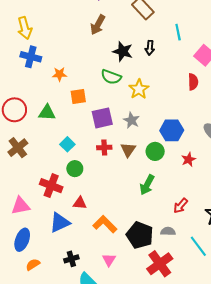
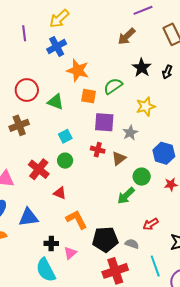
yellow arrow: (25, 28) -> (59, 19), turned 45
blue cross: (31, 57) -> (57, 46), turned 30
orange star: (59, 74) -> (78, 70), size x1.6
green semicircle: (111, 77) -> (113, 86), moved, turned 108
green circle: (155, 151) -> (142, 177), moved
blue triangle: (60, 222) -> (28, 217), moved
black pentagon: (140, 235) -> (105, 239), turned 30
black cross: (71, 259) -> (51, 243), moved

